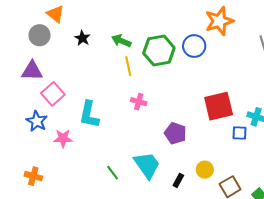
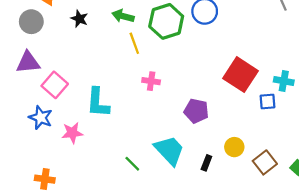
red square: (219, 106) -> (240, 75), turned -36

